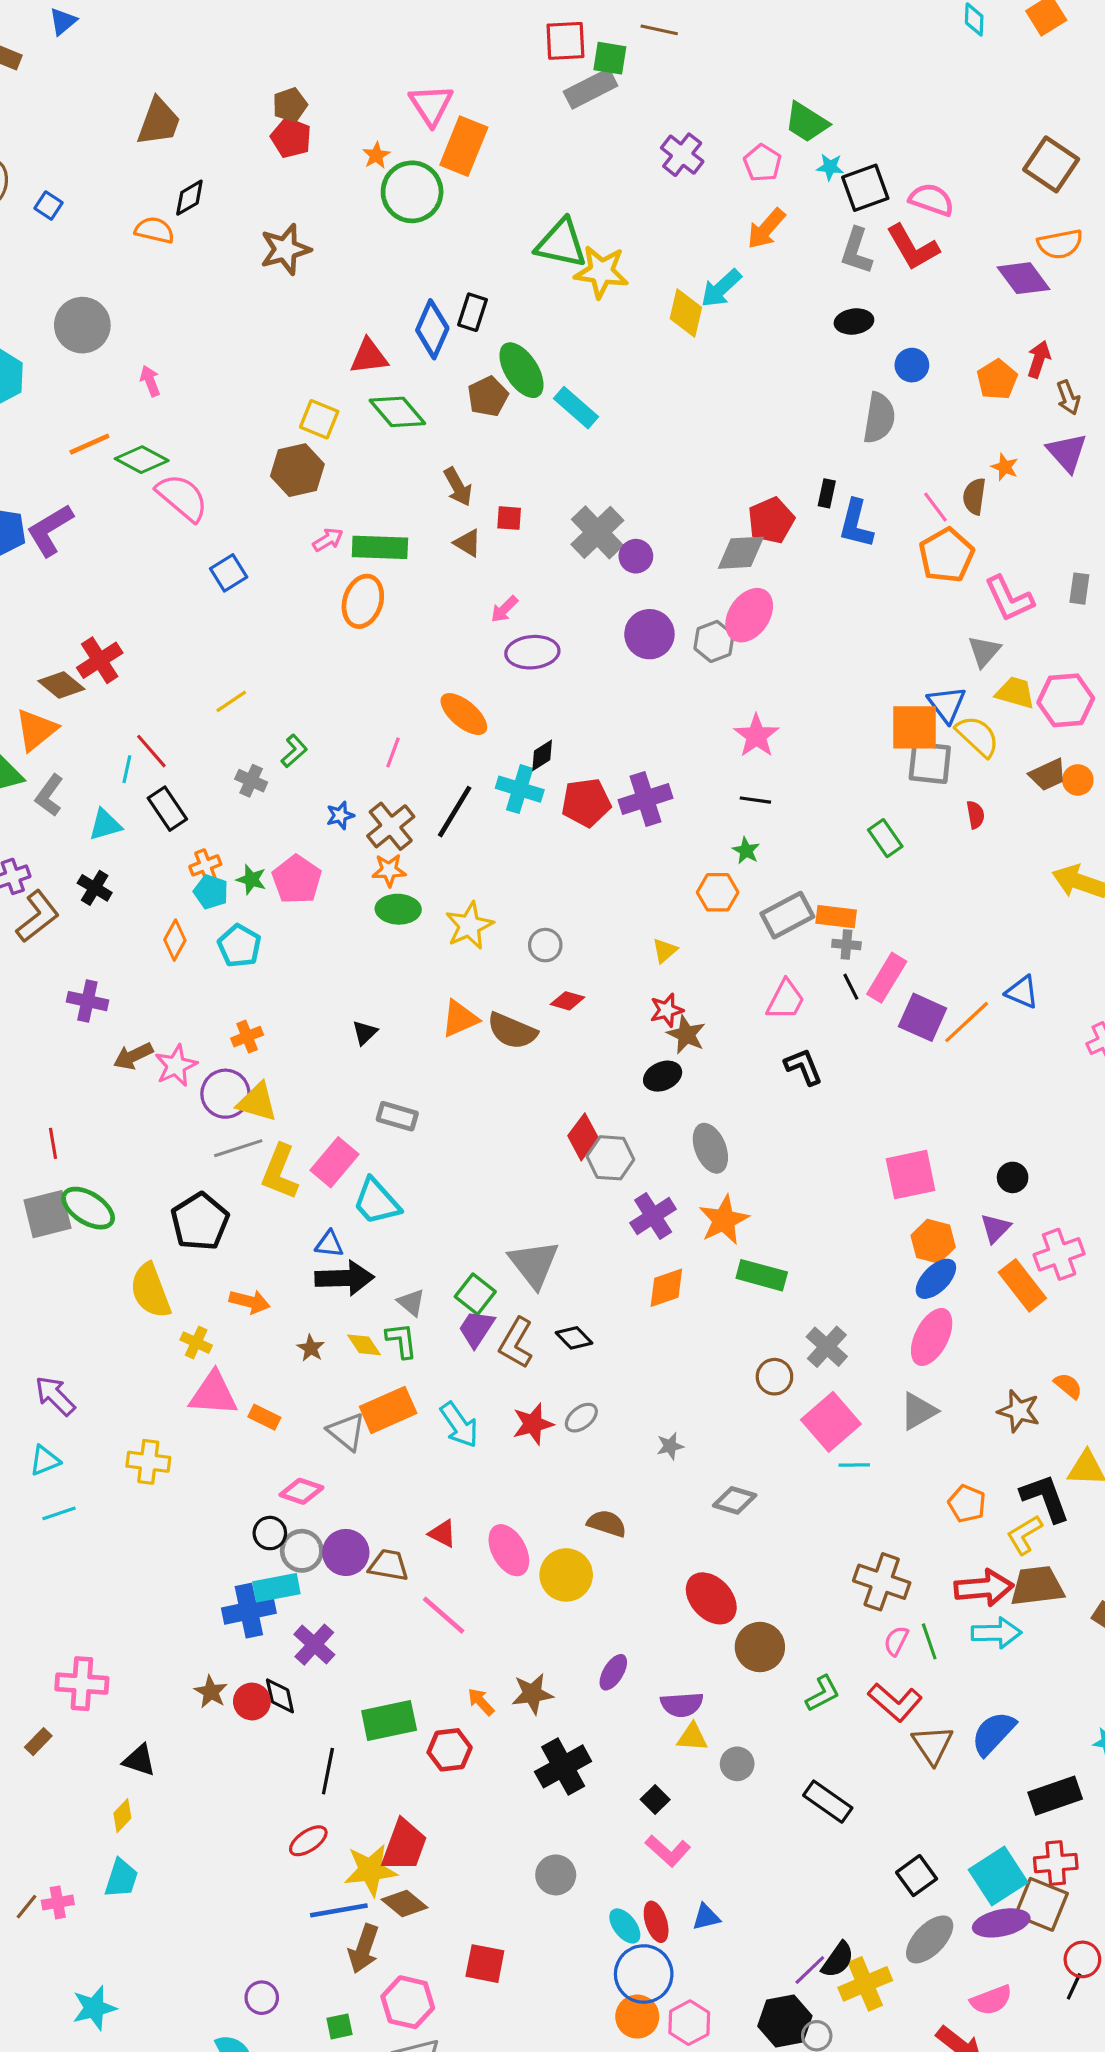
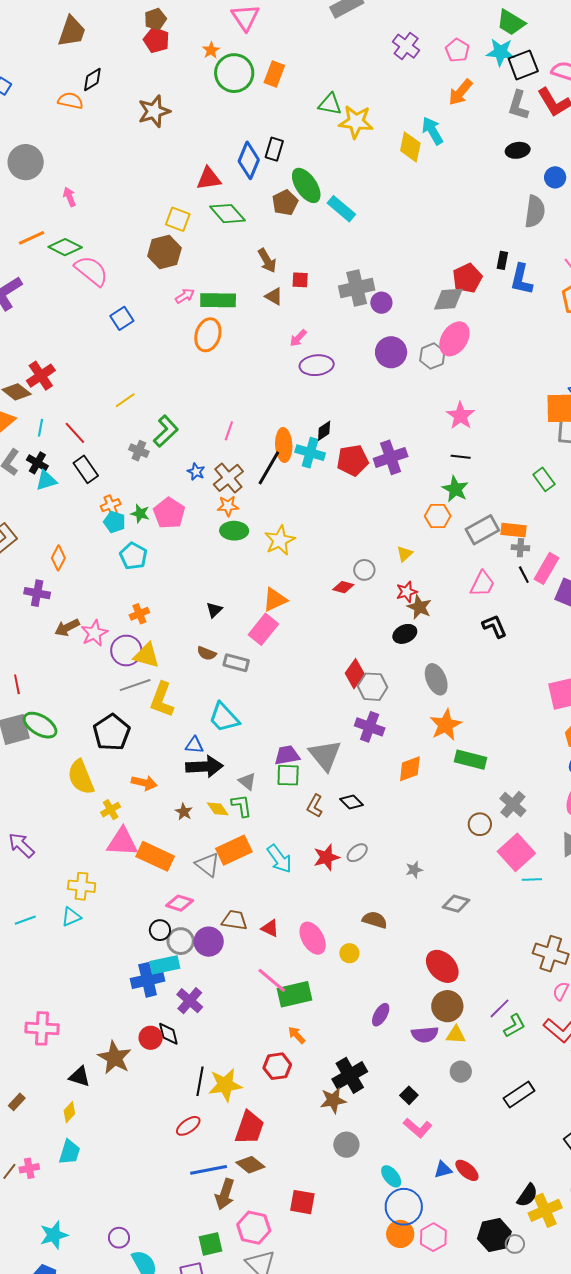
green trapezoid: (807, 122) -> (511, 23), moved
orange rectangle: (464, 146) -> (274, 74), moved, size x0.7
cyan star: (830, 167) -> (500, 52), size x1.6
green triangle: (561, 243) -> (330, 104), size x0.7
cyan arrow: (721, 288) -> (432, 131), turned 104
gray cross: (597, 532) -> (357, 288), turned 32
orange ellipse: (464, 714) -> (284, 445), moved, turned 48
green L-shape: (294, 751) -> (166, 431), size x1.5
cyan line: (127, 769) -> (40, 428), moved
blue star: (340, 815) -> (196, 472), turned -30
green star: (746, 851) -> (455, 489), size x1.5
black cross: (95, 888) -> (37, 463), moved
orange diamond: (175, 940) -> (58, 558), moved
gray circle: (545, 945) -> (364, 570), moved
brown semicircle: (512, 1031) -> (207, 653), moved, size x0.6
pink rectangle: (334, 1162) -> (263, 629), moved
purple cross: (653, 1216) -> (370, 727), moved, turned -36
green square: (475, 1294) -> (288, 775), turned -35
purple trapezoid: (476, 1329) -> (287, 755), moved, turned 48
yellow cross: (196, 1343) -> (111, 810), turned 36
brown L-shape: (516, 1343) -> (315, 806), size x0.7
orange rectangle: (264, 1417) -> (155, 856), size x1.8
cyan triangle: (45, 1461) -> (71, 917), moved
brown trapezoid: (389, 1565) -> (235, 920), moved
yellow circle: (566, 1575) -> (349, 953), size x0.6
brown circle: (760, 1647) -> (447, 1006), moved
brown star: (211, 1692) -> (115, 1058), moved, size x1.6
brown star: (532, 1694) -> (333, 1100), moved
green rectangle: (389, 1720) -> (294, 994), moved
yellow triangle: (692, 1737) -> (456, 1035), moved
brown rectangle: (38, 1742) -> (17, 1102), moved
black rectangle: (828, 1802) -> (519, 1095), turned -68
yellow star: (370, 1870) -> (225, 1085), moved
red ellipse: (656, 1922) -> (467, 1170), moved, turned -30
purple line: (810, 1970) -> (500, 1008), moved
purple circle: (262, 1998) -> (119, 1238), moved
green square: (340, 2026) -> (210, 1244), size x1.4

